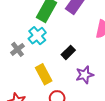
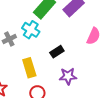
cyan cross: (37, 36) -> (31, 30), turned -30

